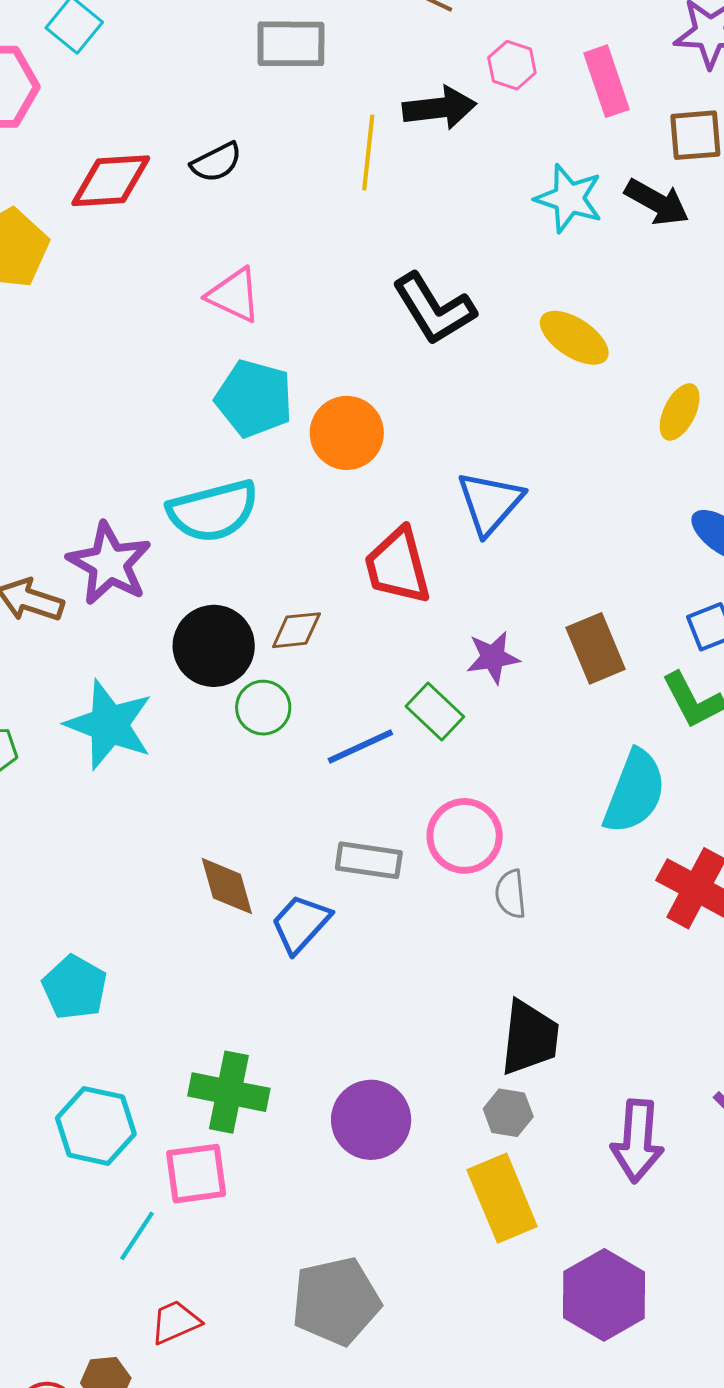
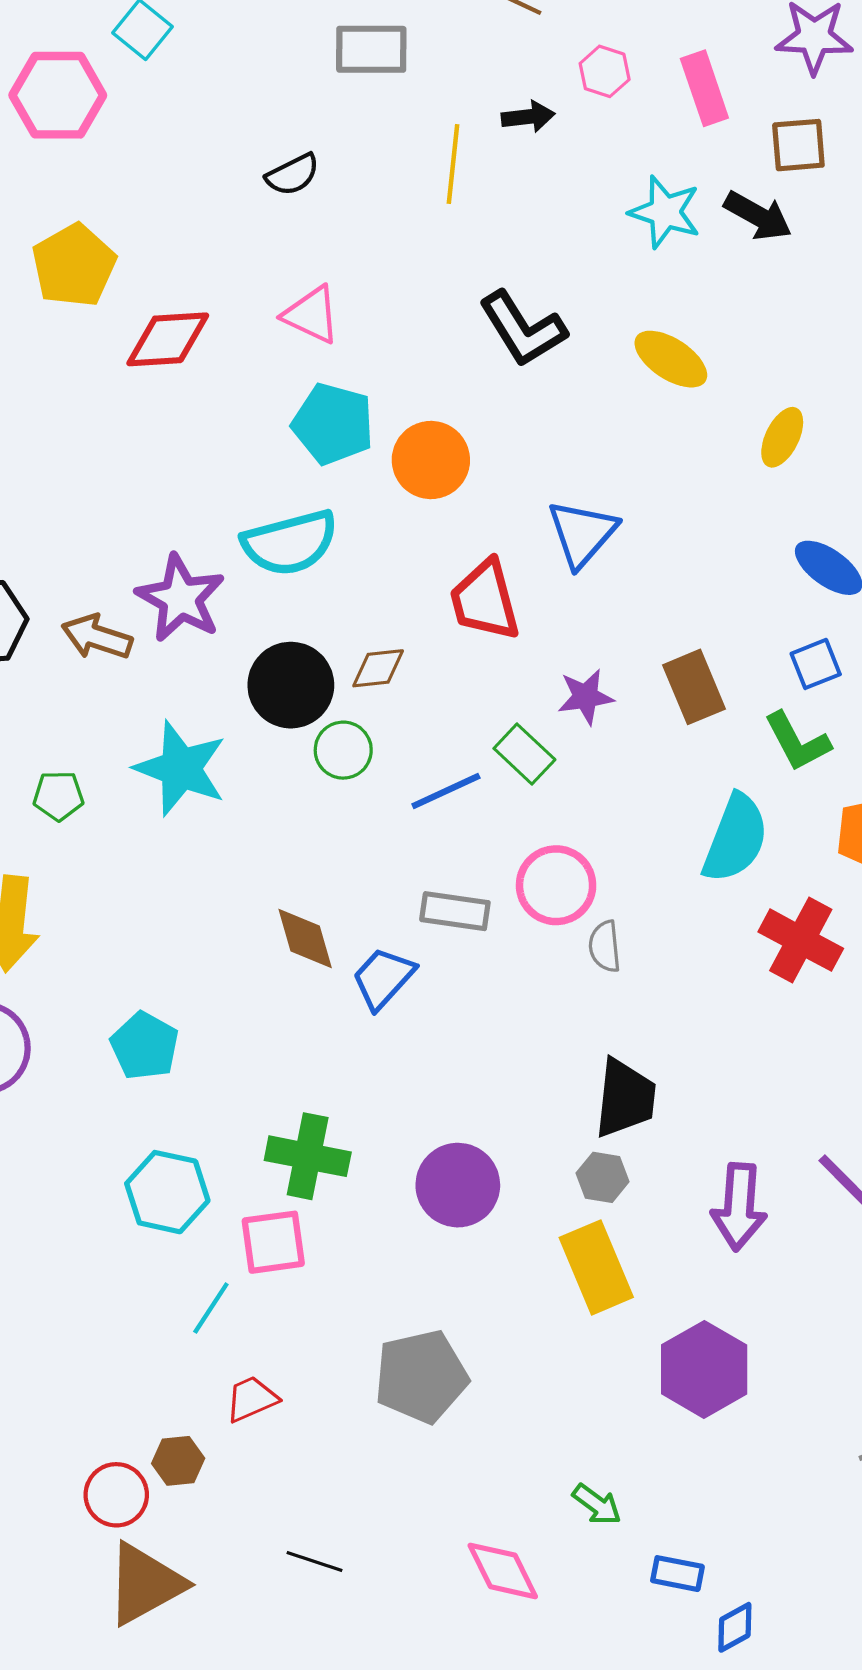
black arrow: (439, 108) -> (528, 117), size x0.7
red diamond: (111, 181) -> (168, 339), moved

